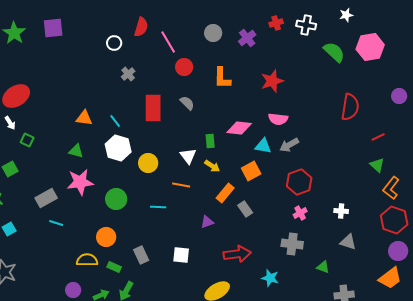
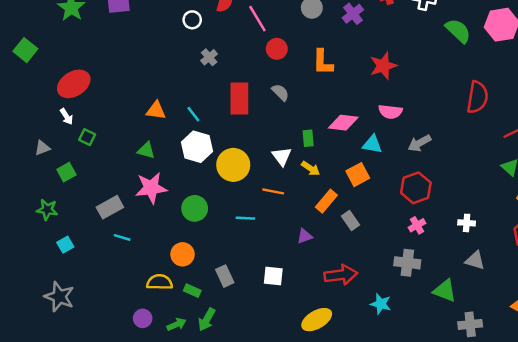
gray arrow: (289, 145) -> (419, 143), moved
yellow circle: (148, 163) -> (233, 165), size x1.4
green triangle: (323, 267) -> (445, 291), size x1.5

